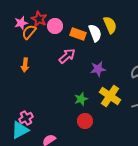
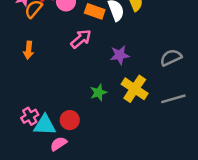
red circle: (85, 121) -> (70, 120), moved
cyan triangle: (20, 130) -> (45, 125), moved, turned 30

